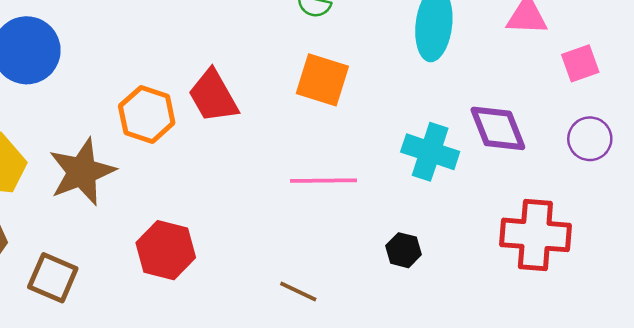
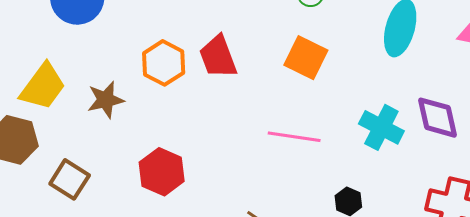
brown star: (82, 172) -> (106, 100), size x0.7

